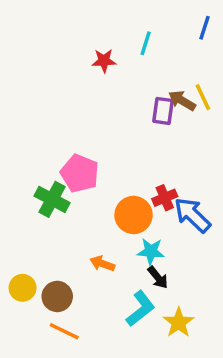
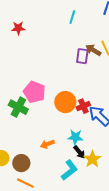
red star: (104, 61) -> (18, 28), moved
orange circle: (134, 215) -> (65, 102), moved
orange arrow: (102, 264) -> (47, 144), turned -40
yellow star: (179, 322) -> (92, 159), moved

